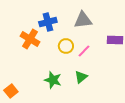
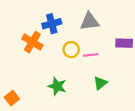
pink line: (84, 51) -> (91, 55), turned 40
green triangle: (81, 77) -> (100, 83), moved

